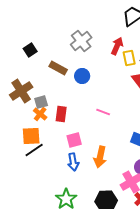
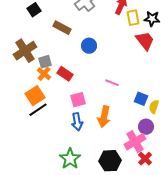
blue circle: (82, 76) -> (89, 46), moved
pink line: (103, 112) -> (112, 83), moved
red rectangle: (61, 114) -> (65, 74), turned -63
orange square: (31, 136) -> (35, 96), turned -30

